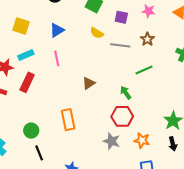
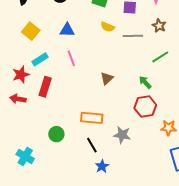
yellow square: (21, 26) -> (31, 31), turned 30
blue triangle: (57, 30) -> (67, 30), turned 42
orange rectangle: (68, 120) -> (92, 118), turned -65
gray star: (112, 141) -> (122, 135), moved
black line: (39, 153) -> (92, 145), moved

